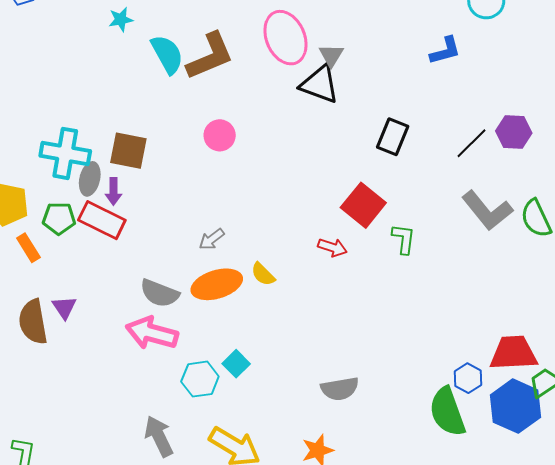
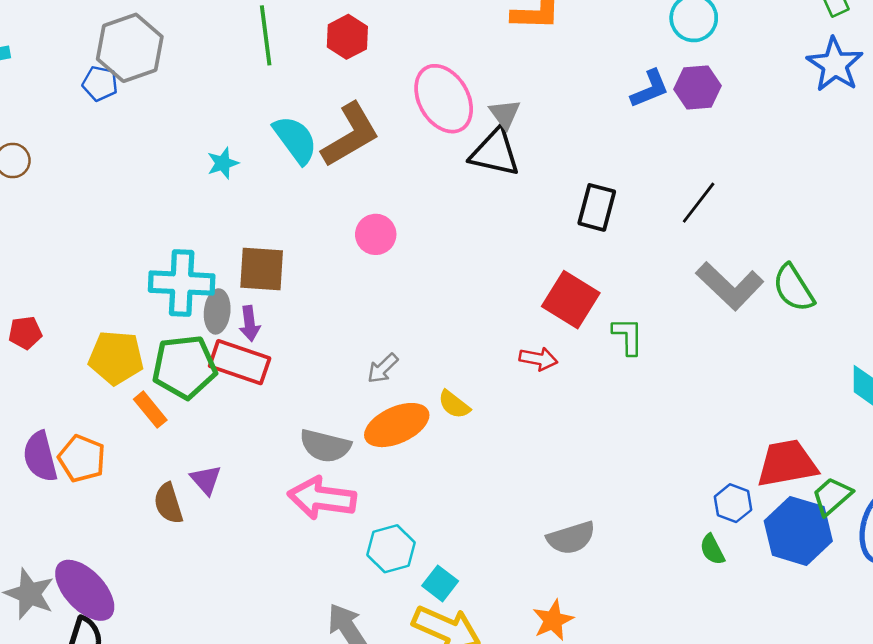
cyan star: (121, 19) -> (223, 163), moved
purple hexagon: (514, 132) -> (698, 87), moved
green pentagon: (59, 218) -> (184, 367), size x1.5
brown semicircle: (33, 322) -> (168, 503), size x0.7
cyan square: (236, 364) -> (440, 583), moved
green semicircle: (447, 412) -> (712, 550), size x0.5

